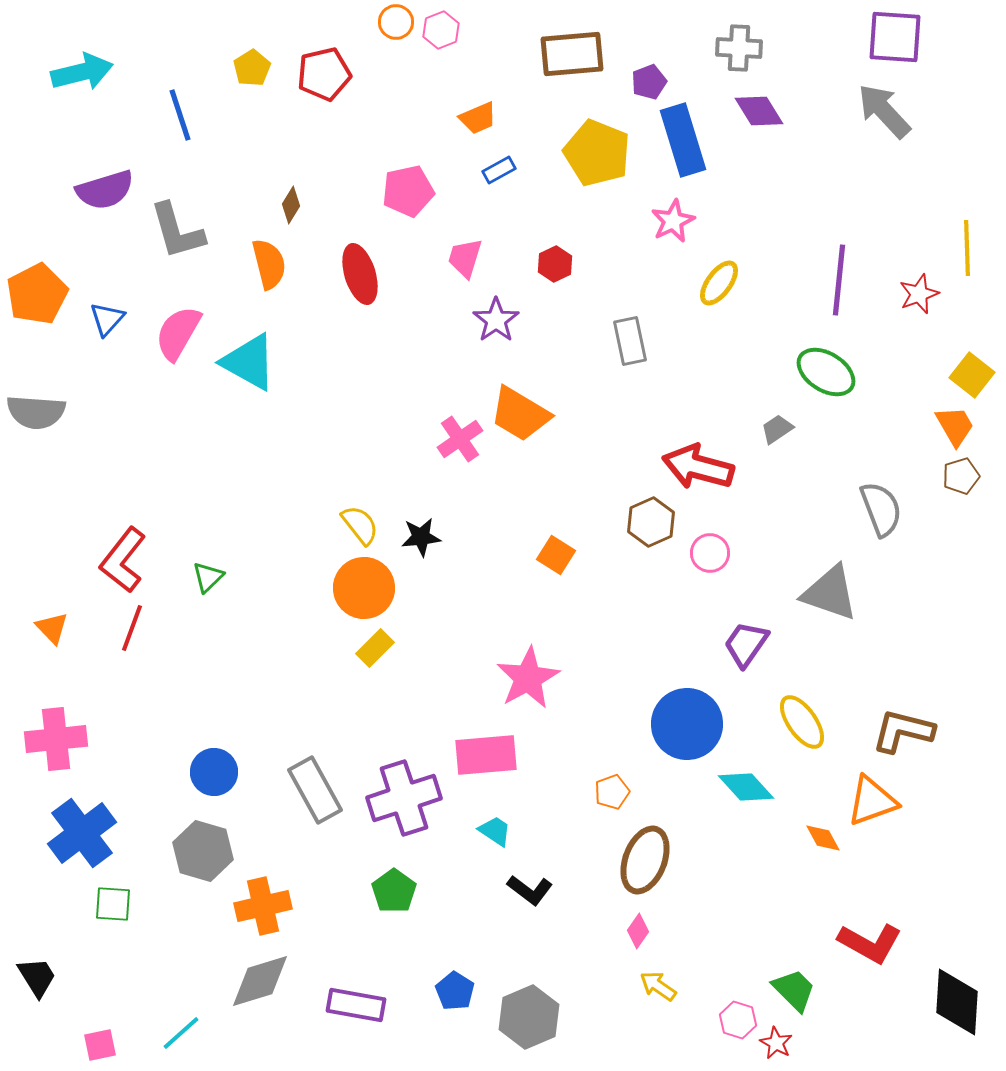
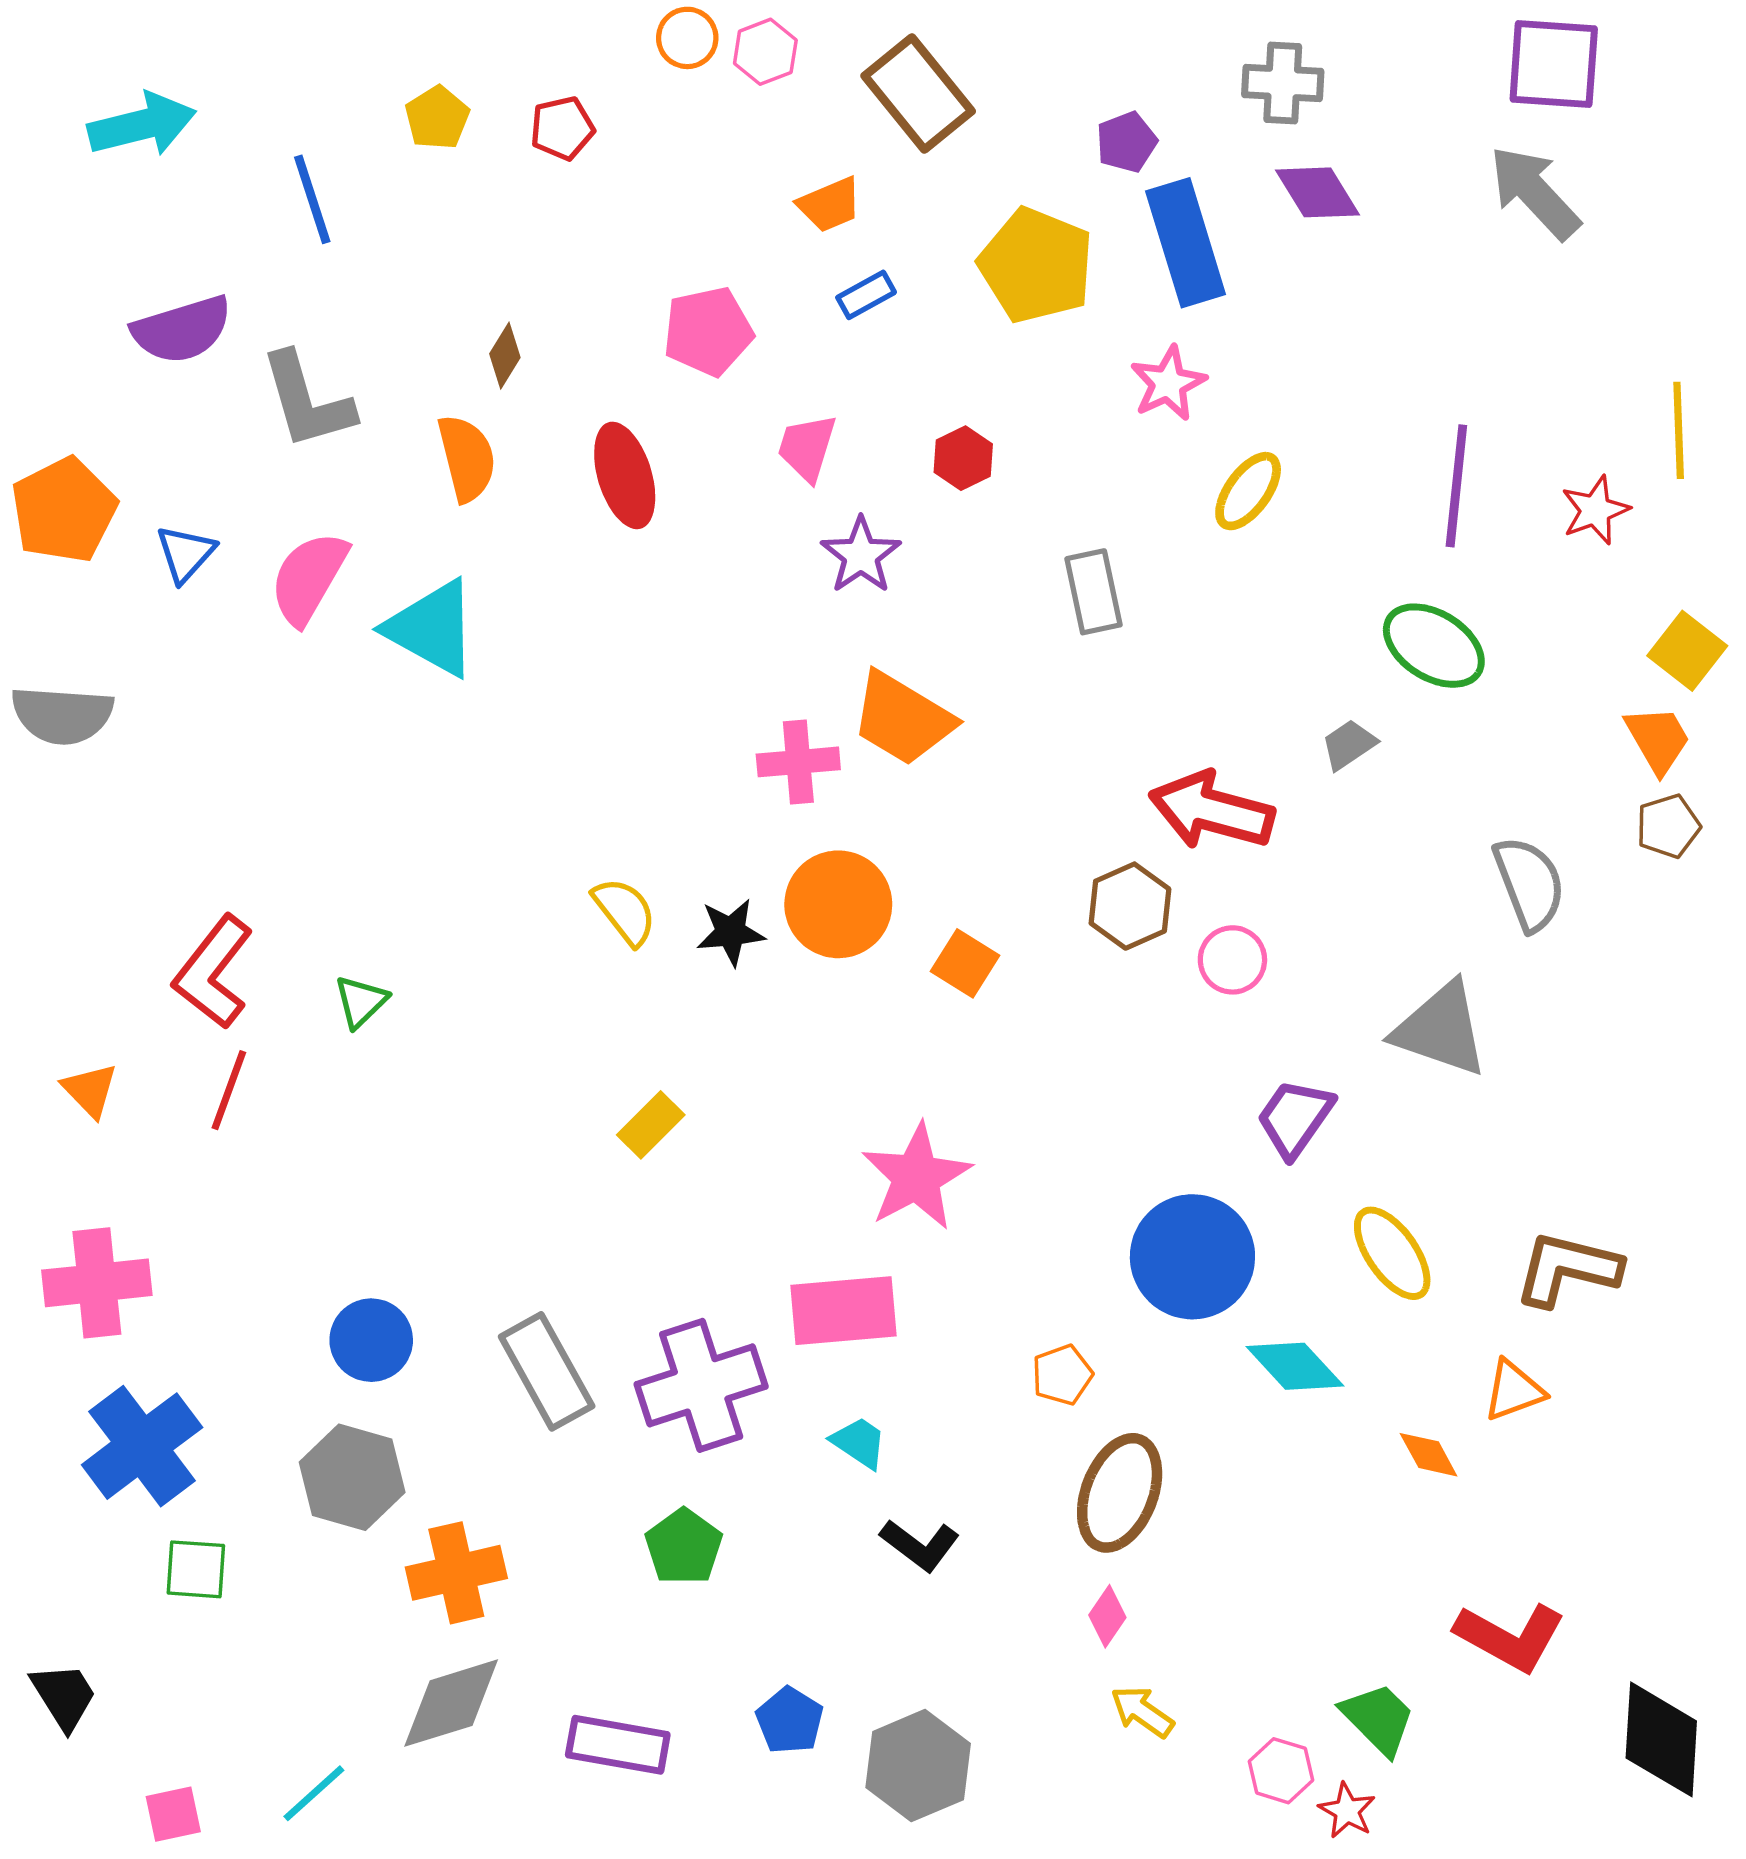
brown rectangle: (572, 54) -> (918, 93), moved, turned 56
red pentagon: (324, 74) -> (562, 128), size x0.7
pink cross: (460, 439) -> (798, 762), turned 30
orange circle: (364, 588) -> (838, 904), moved
orange triangle: (872, 801) -> (1514, 1390), size x0.7

